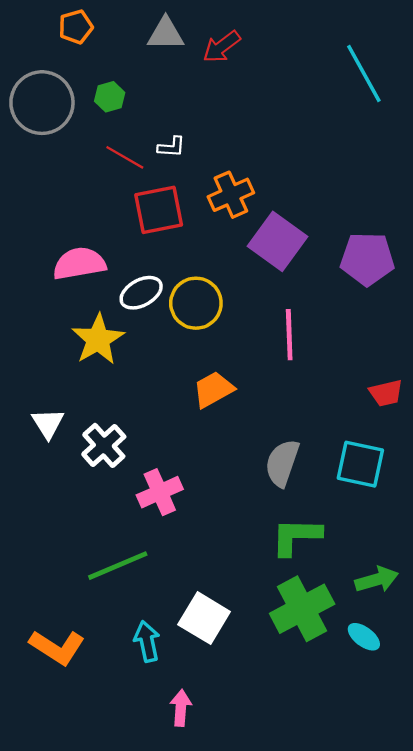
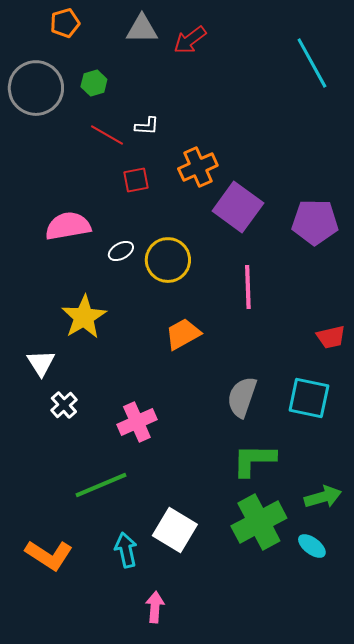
red square: (159, 210) -> (136, 180), size x0.6
white ellipse: (141, 293) -> (121, 251), size x0.7
yellow star: (98, 339) -> (84, 317), moved
white cross: (104, 445) -> (64, 405), moved, size x0.7

